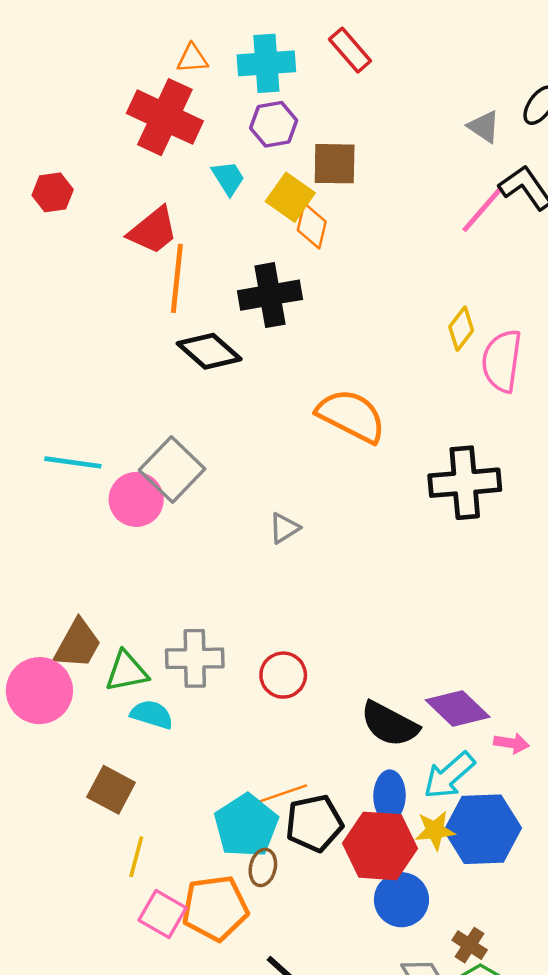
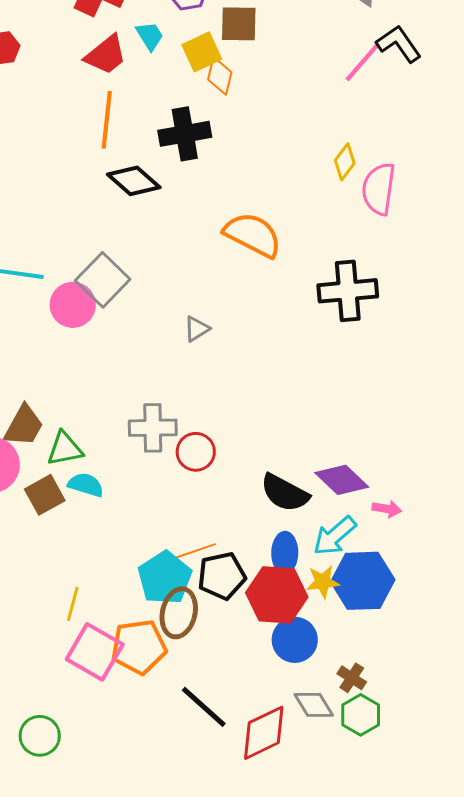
yellow square: (290, 197) -> (202, 52), turned 30
red trapezoid: (153, 231) -> (106, 55), moved
gray cross: (195, 658) -> (153, 428), moved
brown square: (111, 790) -> (45, 495), moved, turned 33
brown ellipse: (263, 867) -> (179, 613), size x1.6
pink square: (162, 914) -> (95, 652), size x1.4

